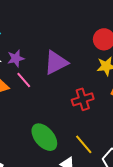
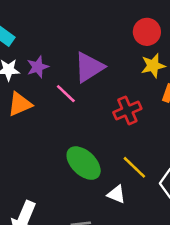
pink line: (24, 80) -> (66, 94), moved

